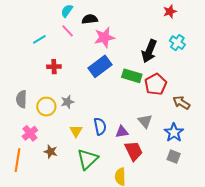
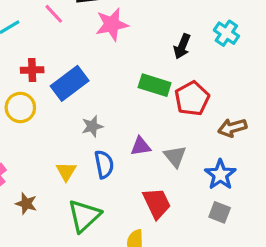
black arrow: (149, 51) -> (182, 46), size x0.7
blue rectangle: (100, 66) -> (70, 83), moved
gray star: (67, 102) -> (92, 126), moved
brown arrow: (181, 103) -> (232, 128), turned -48
yellow circle: (46, 107) -> (20, 108), moved
purple triangle: (122, 132) -> (141, 146), moved

